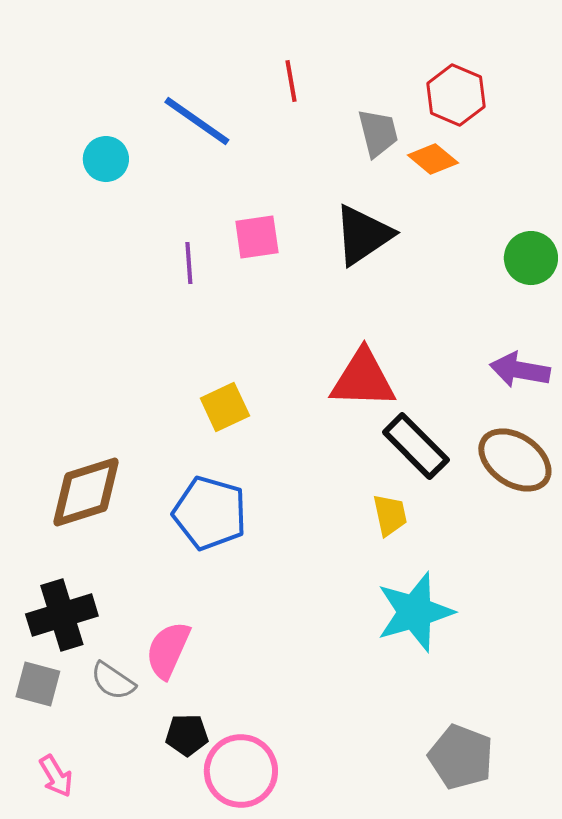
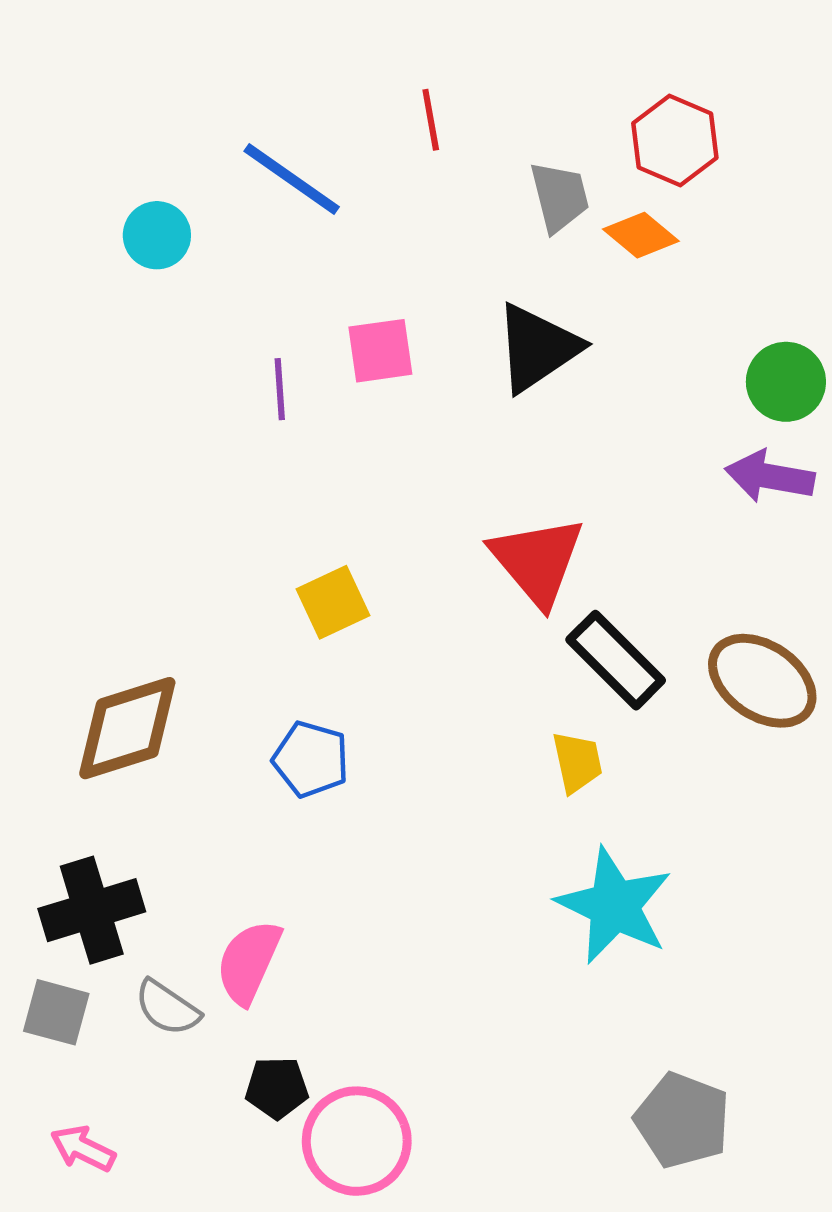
purple arrow: (520, 370) -> (770, 476), moved
red triangle: (363, 379) -> (537, 561), turned 48
blue pentagon: (210, 513) -> (311, 759), size x0.7
cyan star: (415, 612) -> (614, 906), turned -30
pink arrow: (56, 776) -> (83, 1148), turned 147

